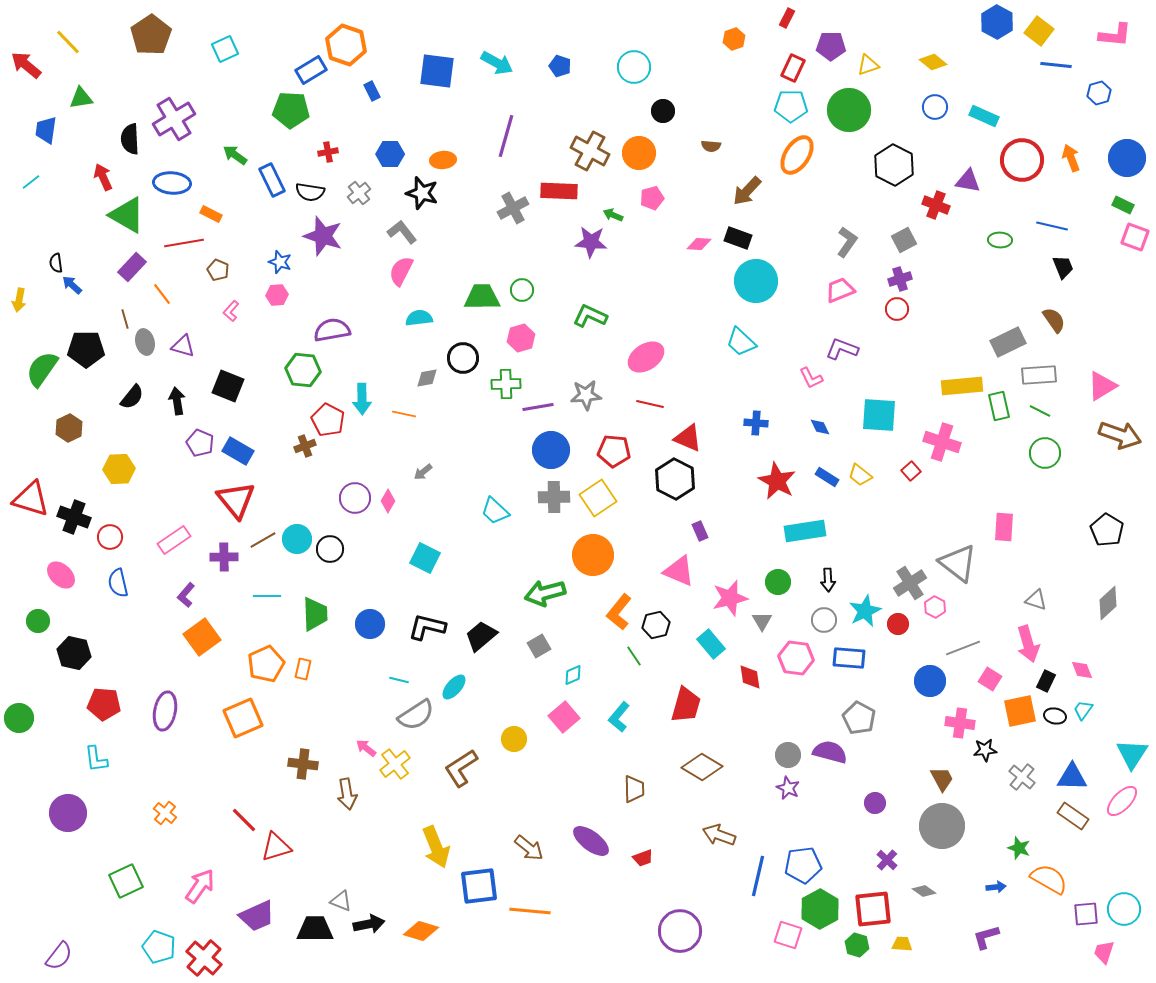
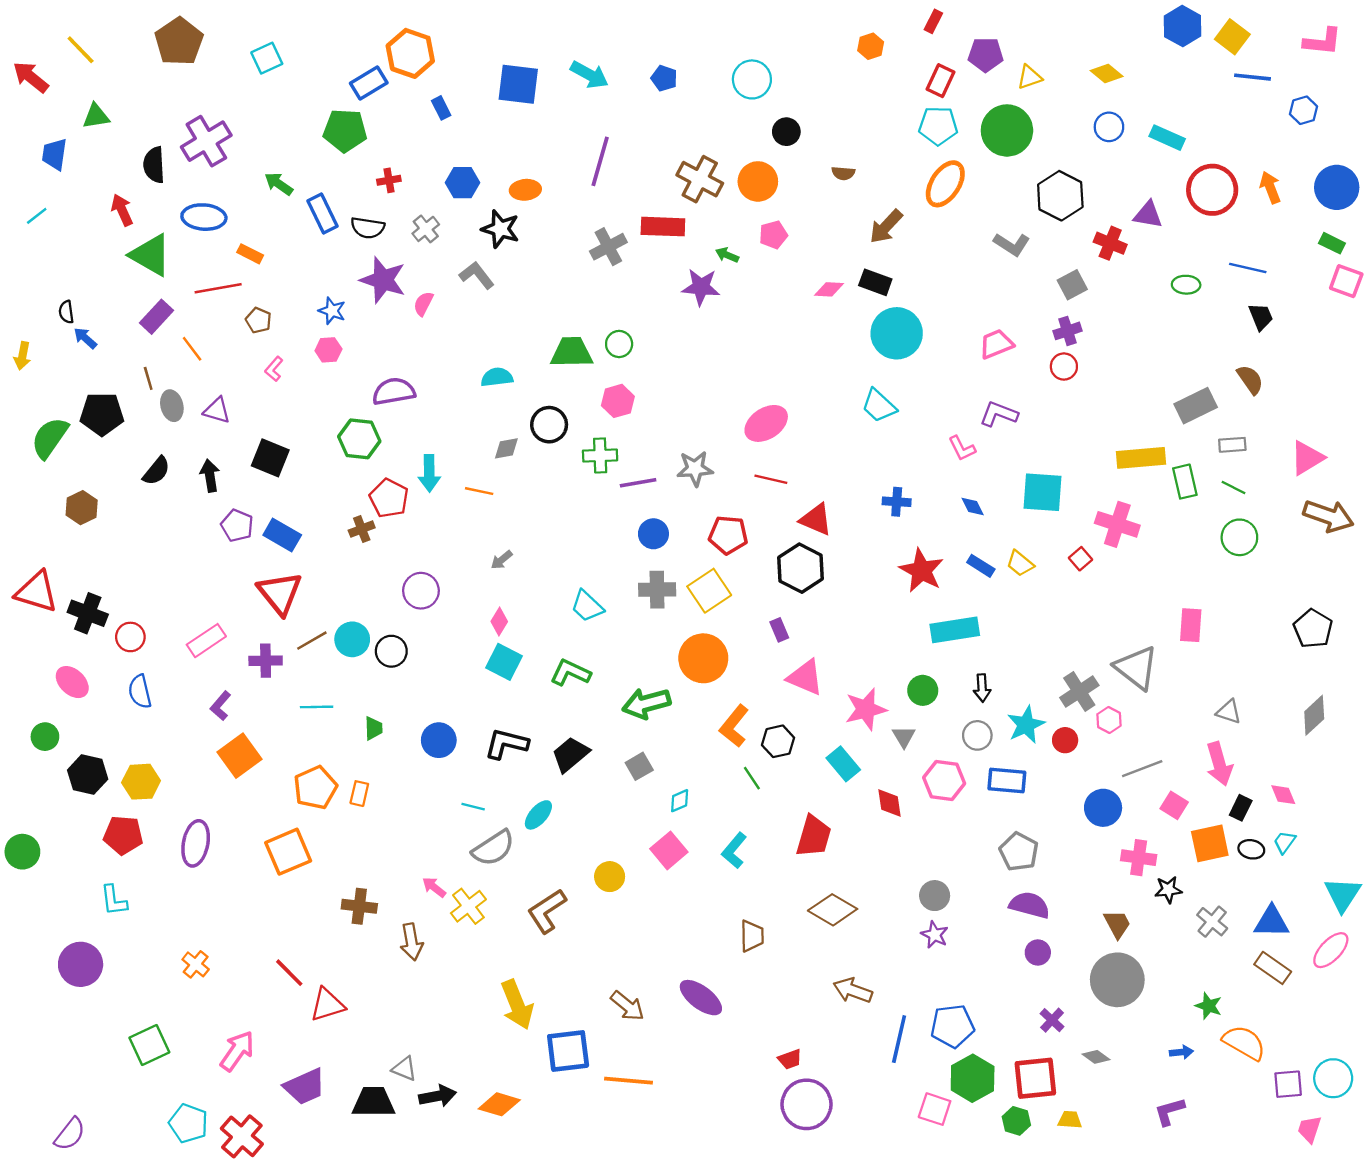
gray L-shape: (847, 242) -> (1012, 244), moved, turned 88
pink semicircle: (401, 271) -> (423, 304), moved, size x0.7
green L-shape: (590, 316) -> (570, 673), moved
gray rectangle: (1039, 375) -> (1232, 445), size x0.7
blue circle: (551, 450) -> (653, 534), size x0.7
yellow hexagon: (119, 469) -> (141, 782), moved
pink diamond: (388, 501) -> (499, 622), moved
purple rectangle: (700, 531) -> (779, 630), moved
green trapezoid: (315, 614) -> (374, 728), size x0.6
purple semicircle: (830, 752) -> (1029, 905), moved
red trapezoid: (643, 858) -> (790, 1059), moved

